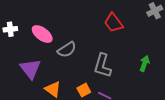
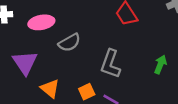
pink ellipse: (42, 34) -> (41, 22), turned -50

